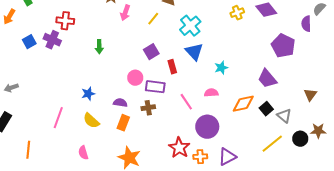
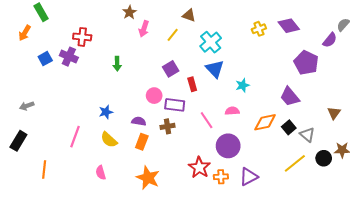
purple semicircle: (306, 24) -> (330, 40), turned -140

